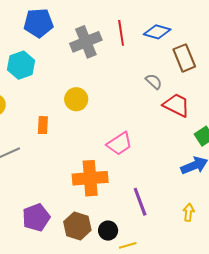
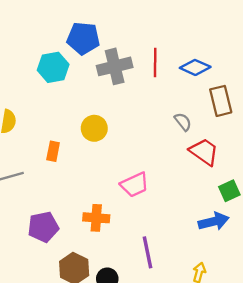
blue pentagon: (38, 23) -> (83, 38), moved
cyan hexagon: (21, 65) -> (53, 67), moved
orange cross: (90, 178) -> (96, 218), size x0.7
purple pentagon: (36, 217) -> (43, 227), moved

